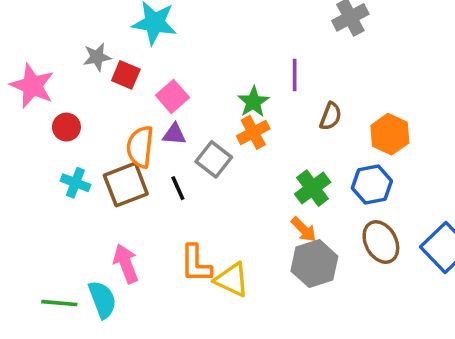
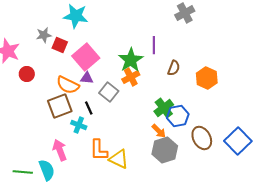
pink square: (172, 96) -> (86, 57), size x1.5
green star: (253, 102) -> (131, 60), size x1.4
orange semicircle: (140, 147) -> (68, 85), turned -70
cyan cross: (75, 183) -> (79, 125), moved
blue hexagon: (372, 185) -> (178, 116), moved

